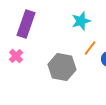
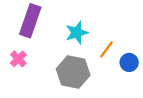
cyan star: (81, 21) -> (77, 33), moved

